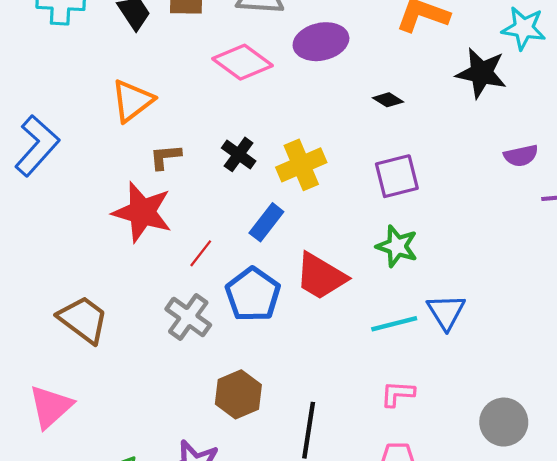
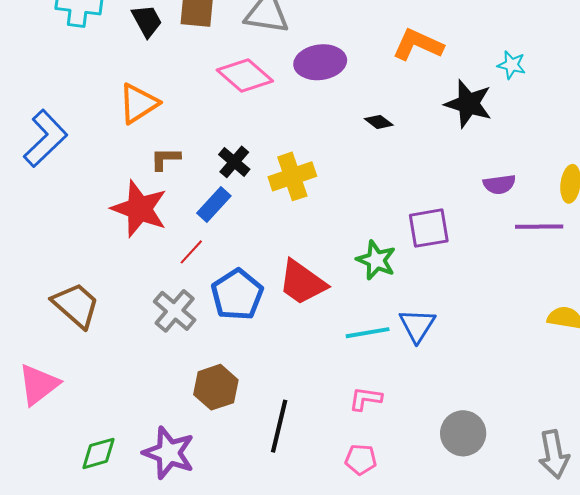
cyan star: (524, 28) -> (512, 65), size x0.7
purple square: (397, 176) -> (429, 228), moved
blue rectangle: (266, 222) -> (214, 205), moved

